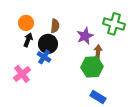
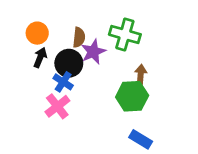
green cross: (114, 24) -> (125, 34), moved
purple star: (85, 36) -> (93, 52), moved
pink cross: (22, 74) -> (57, 106), moved

